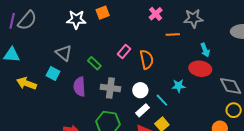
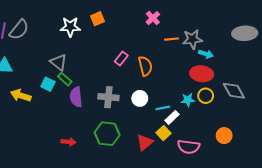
gray star: (193, 18) -> (192, 39), moved
cyan arrow: (205, 50) -> (206, 54), turned -48
green rectangle: (94, 63) -> (65, 79), moved
cyan star: (179, 86) -> (188, 100), moved
cyan line: (162, 100) -> (163, 108), turned -56
white rectangle: (143, 110) -> (172, 117), moved
yellow circle: (234, 110) -> (206, 96), moved

